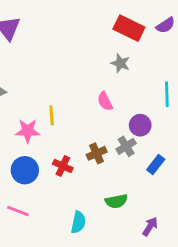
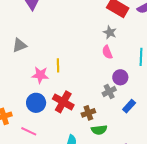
pink semicircle: (105, 101) -> (107, 52), moved
brown cross: (97, 153) -> (88, 113), moved
red cross: (63, 166) -> (63, 102), size x1.5

